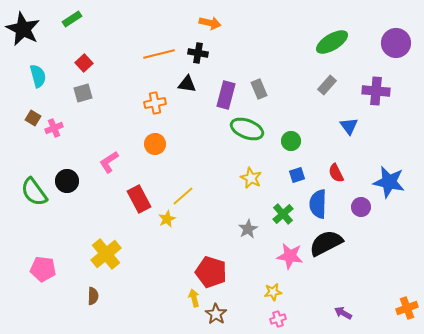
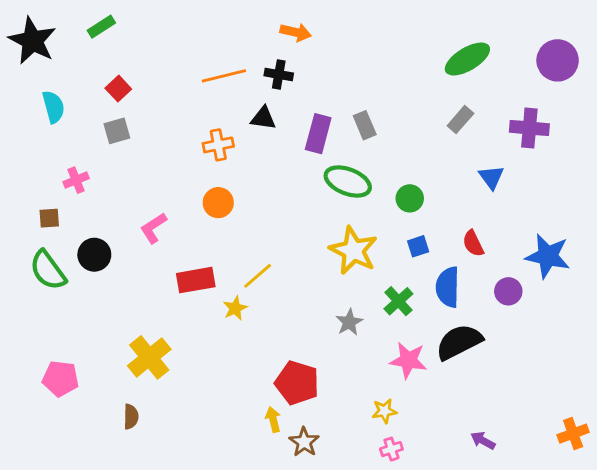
brown square: (33, 118) -> (49, 218), moved, turned -35
yellow star: (251, 178) -> (353, 250), size x1.6
red rectangle: (139, 199) -> (196, 280), turned -72

